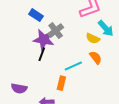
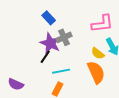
orange semicircle: (96, 58) -> (96, 72), size x1.6
cyan line: (73, 66) -> (61, 71), moved

